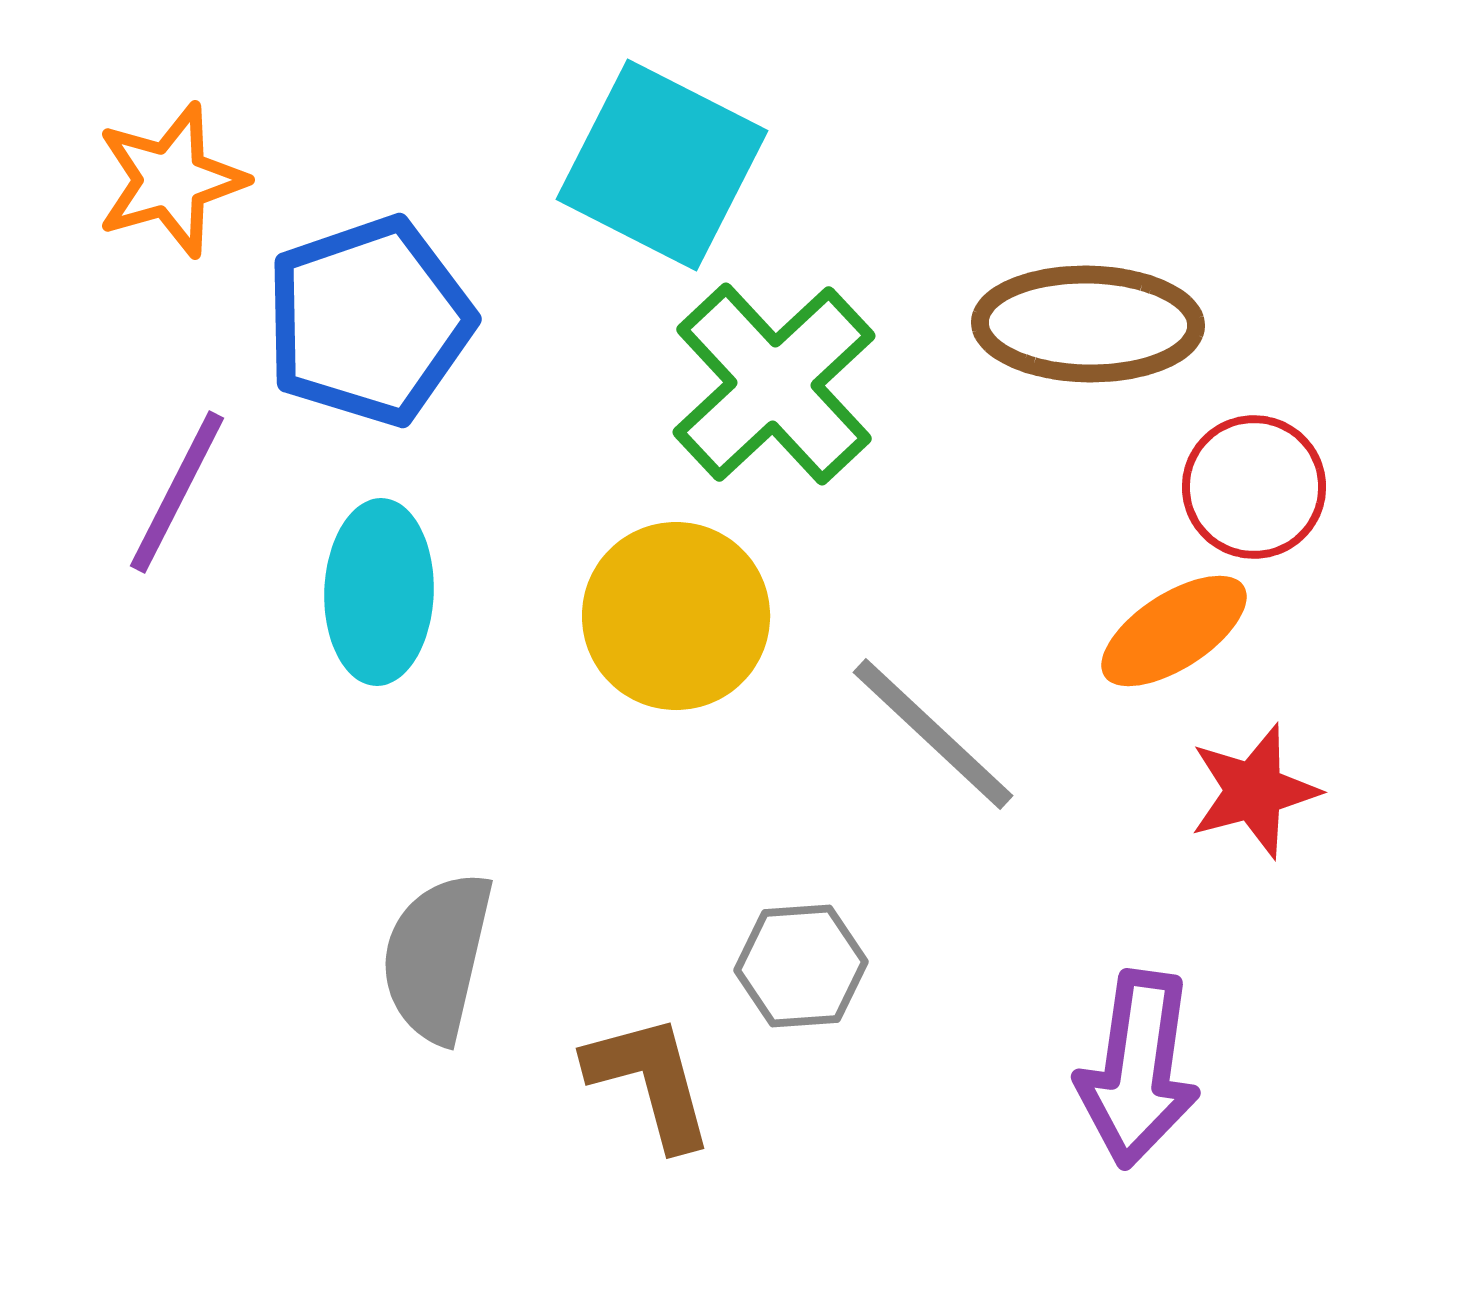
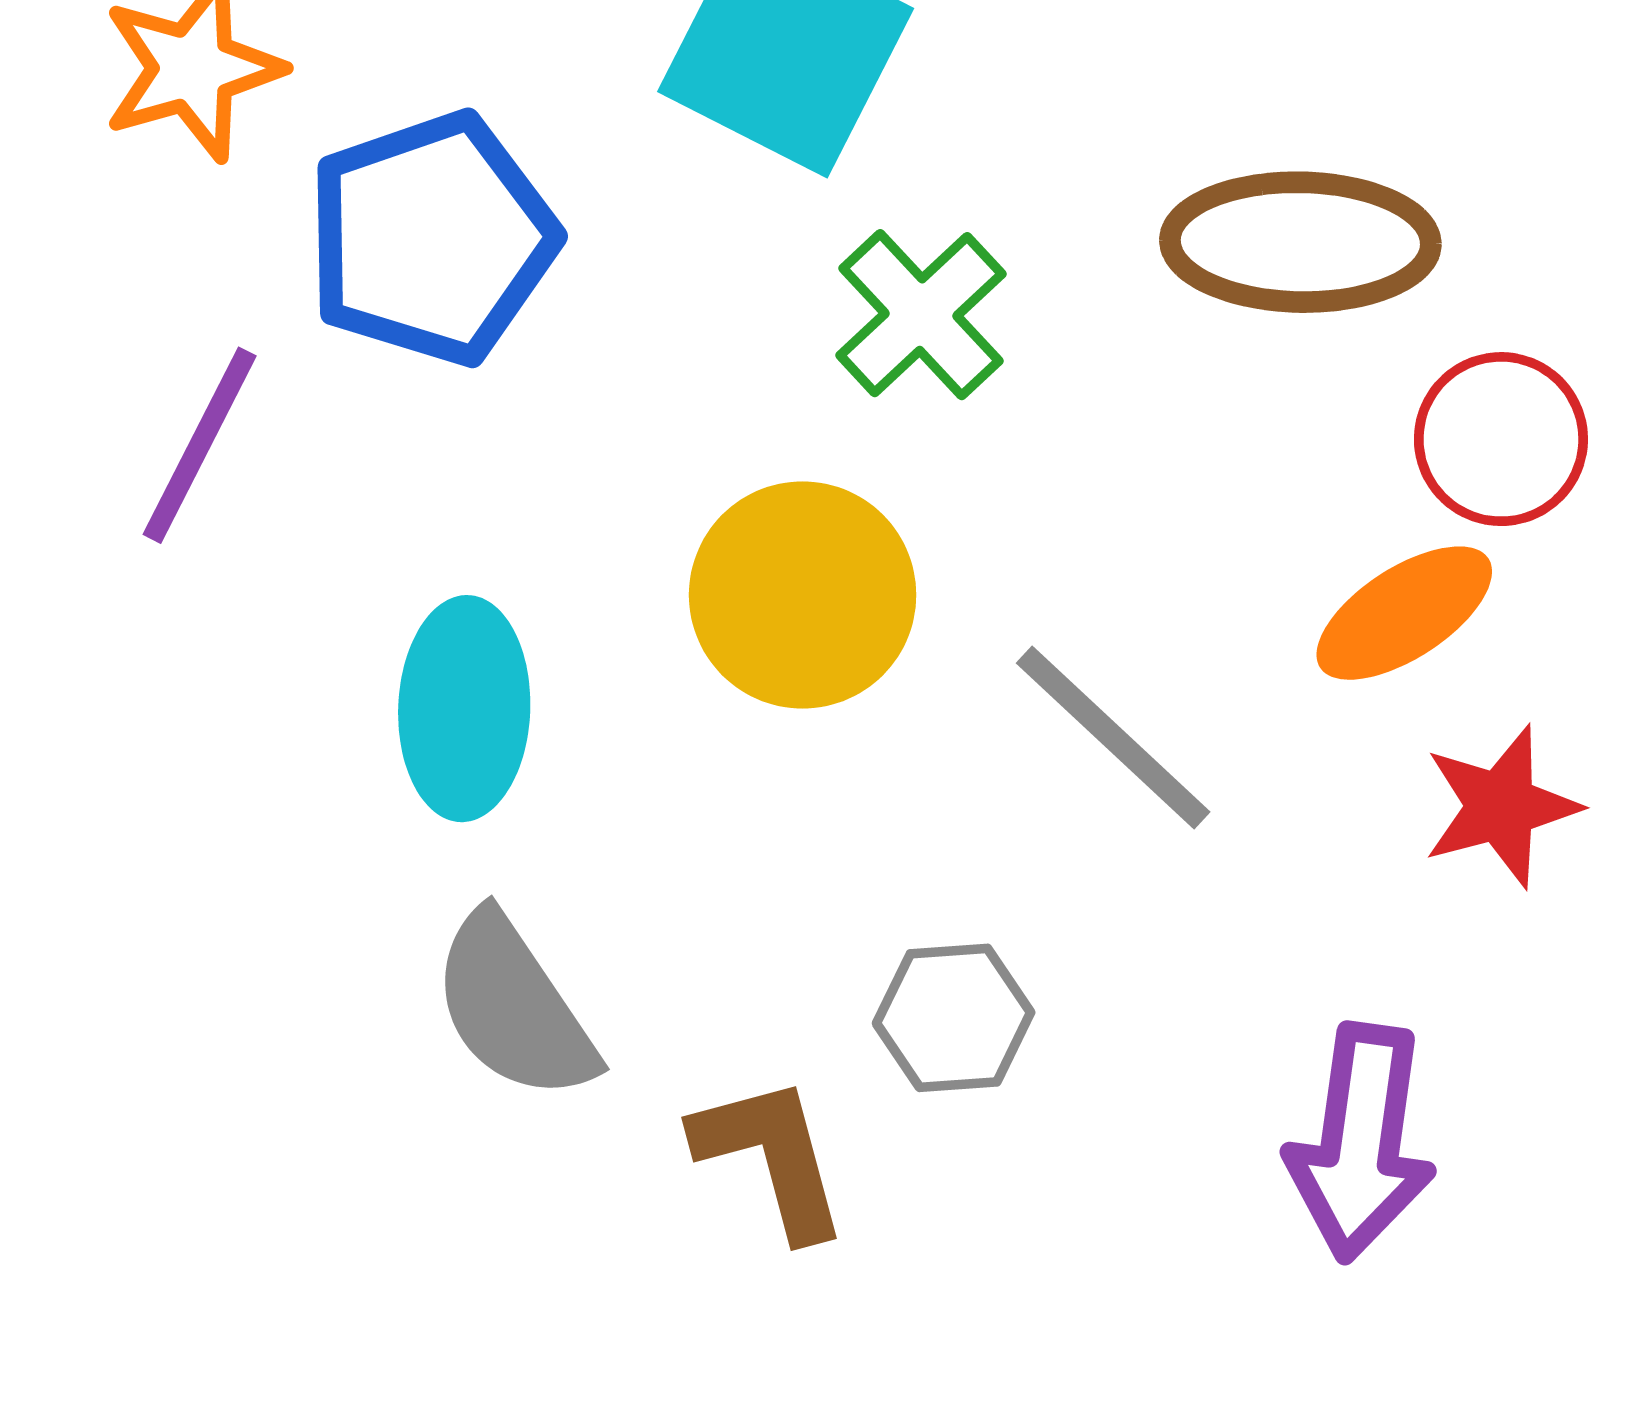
green cross: (774, 384) -> (921, 315), size x0.7
cyan ellipse: (379, 592) -> (464, 709), moved
gray semicircle: (437, 957) -> (514, 1007), turned -47

